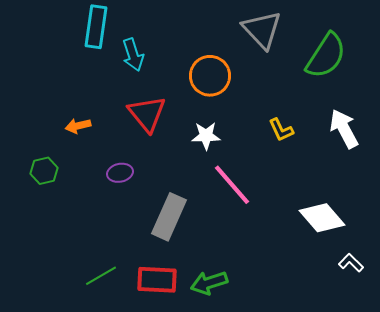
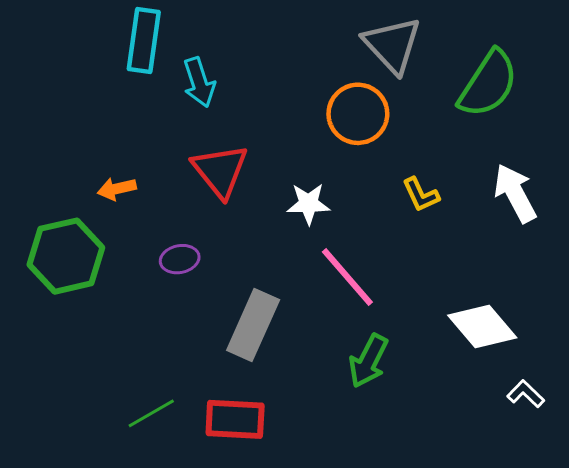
orange circle: (210, 76) -> (358, 114), moved
green hexagon: (44, 171) -> (66, 256), size x1.8
green arrow: (209, 283) -> (368, 361), moved, turned -45

